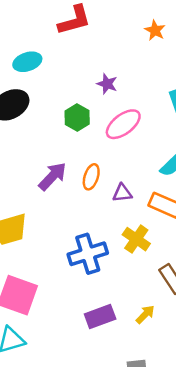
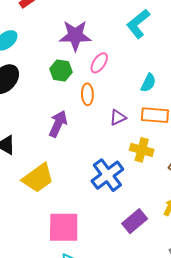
purple star: (107, 84) -> (75, 36), size x1.8
pink ellipse: (123, 124) -> (99, 63), size x0.7
orange ellipse: (91, 177) -> (87, 94), moved

